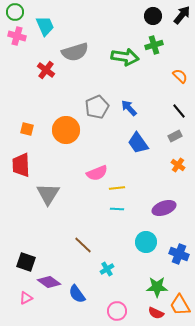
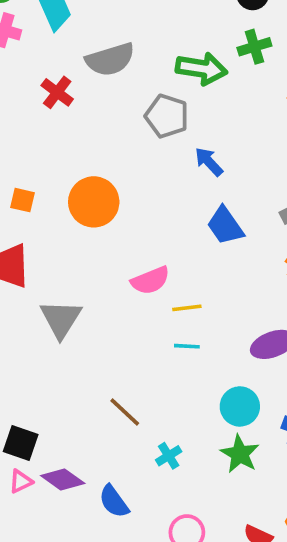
gray pentagon: (97, 107) -> (167, 116), moved, turned -30
green star: (157, 287) -> (240, 454), moved, turned 30
pink triangle: (26, 298) -> (21, 481), moved

